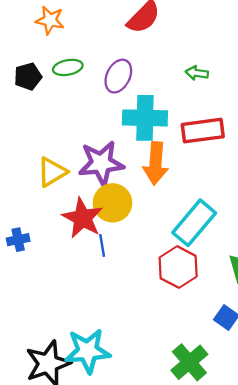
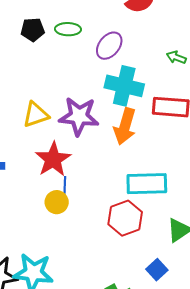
yellow circle: (113, 203) -> (57, 202), moved, size x0.7
cyan rectangle: (194, 223) -> (147, 184), turned 36

